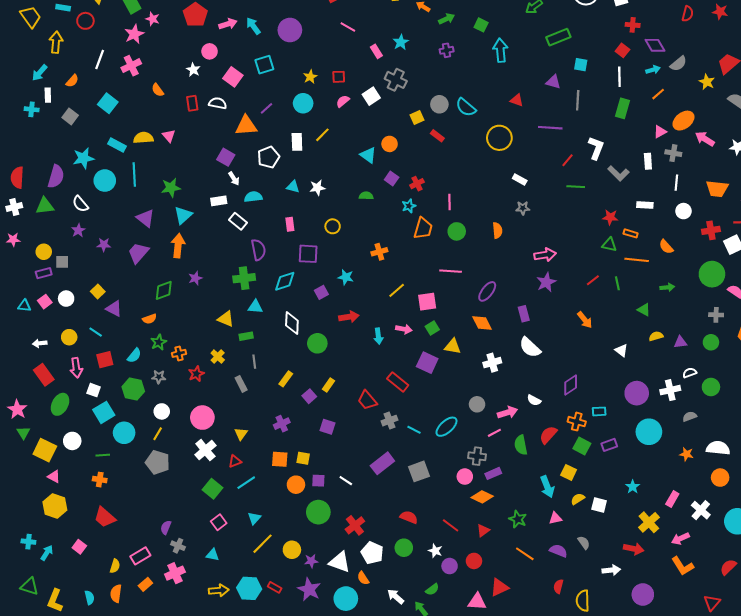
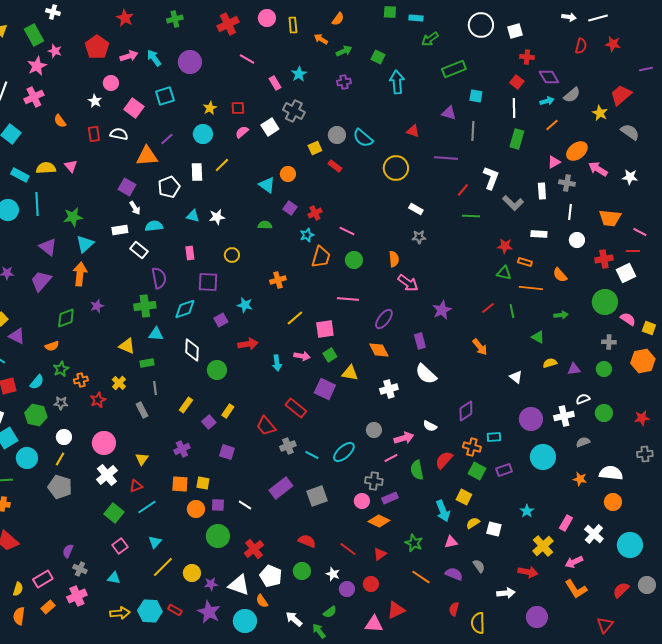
pink line: (450, 202) -> (347, 231), turned -63
pink arrow: (545, 255) -> (408, 283), moved, turned 45

